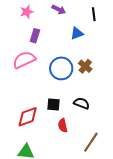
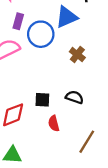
blue triangle: (77, 33) -> (67, 17), size x1.5
blue circle: (61, 68) -> (41, 34), moved

